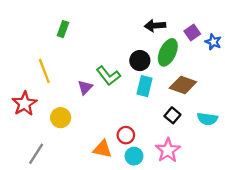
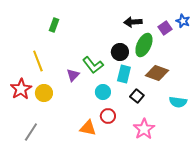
blue star: (213, 42) -> (183, 21), moved
black square: (172, 115) -> (137, 96), moved
yellow circle: (61, 118) -> (44, 93), moved
cyan circle: (134, 156) -> (103, 92), moved

